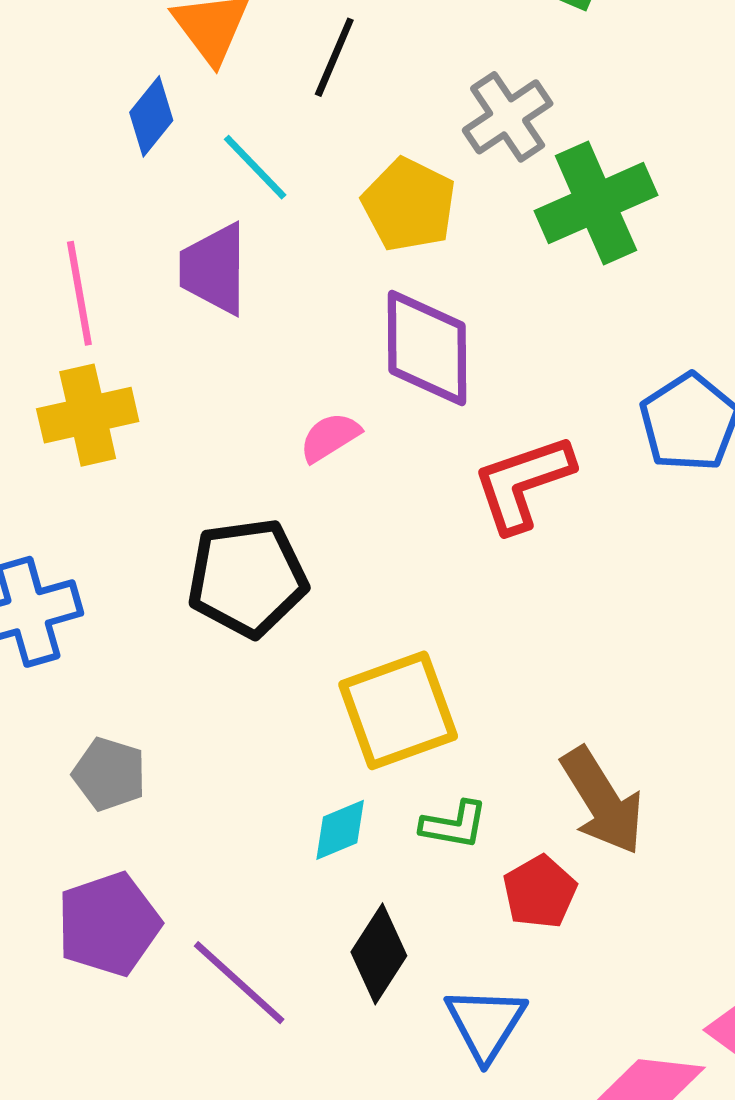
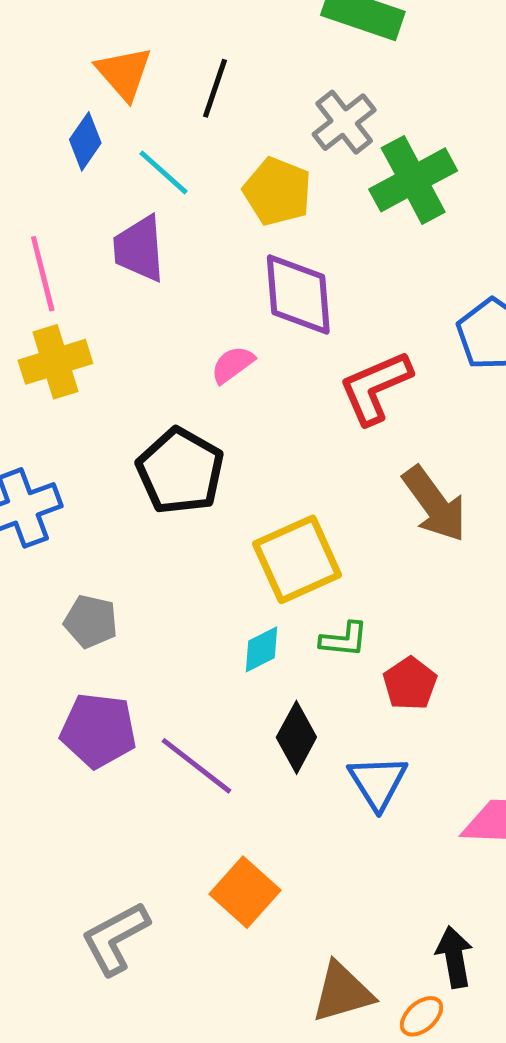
black pentagon: (247, 578) -> (180, 471), turned -30
brown arrow: (602, 801) -> (435, 504), moved
purple pentagon: (109, 924) -> (98, 730), turned 30

